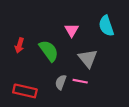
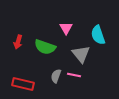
cyan semicircle: (106, 26) -> (98, 35), moved
green semicircle: (49, 51) -> (45, 47), turned 145

